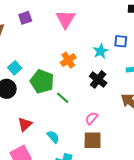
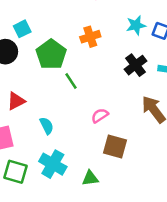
cyan star: (101, 51) -> (136, 25), moved
black cross: (98, 79) -> (136, 65), moved
brown square: (93, 140) -> (115, 146), moved

